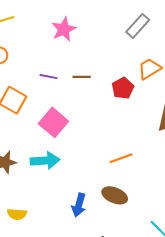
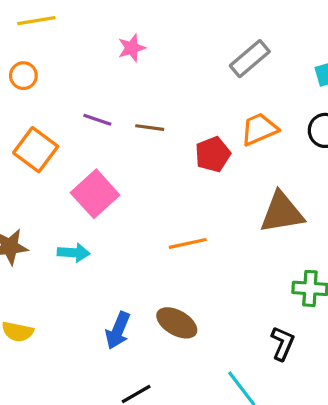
pink star: (64, 29) -> (132, 48), size x0.7
orange line: (121, 158) -> (188, 243), moved
cyan arrow: (45, 161) -> (74, 253), size x0.7

